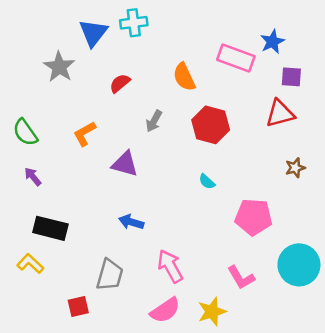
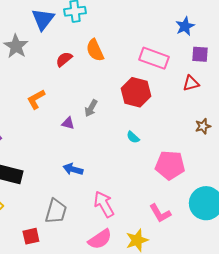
pink rectangle: (236, 58) -> (154, 58), moved
orange semicircle: (184, 77) -> (95, 50), moved
red triangle: (280, 114) -> (191, 83), size x0.7
gray arrow: (154, 121) -> (91, 108), moved
purple triangle: (125, 164) -> (68, 123), size x0.6

